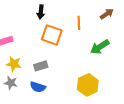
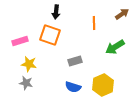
orange square: (52, 35) -> (50, 35), moved
gray rectangle: (41, 66) -> (75, 61), moved
blue semicircle: (38, 87) -> (73, 87), moved

